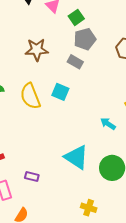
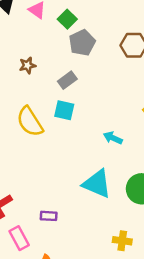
brown star: (37, 50) -> (27, 65), size x0.6
gray rectangle: (75, 62) -> (67, 80), moved, turned -56
cyan arrow: (108, 124) -> (113, 138), moved

